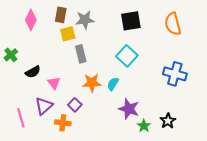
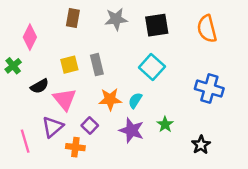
pink diamond: (31, 20) -> (30, 37), moved
gray star: (85, 20) -> (116, 19), moved
yellow square: (68, 34) -> (69, 65), moved
pink triangle: (54, 83) -> (65, 99), size x1.5
purple star: (129, 109) -> (132, 130), moved
green star: (144, 126) -> (165, 124), moved

